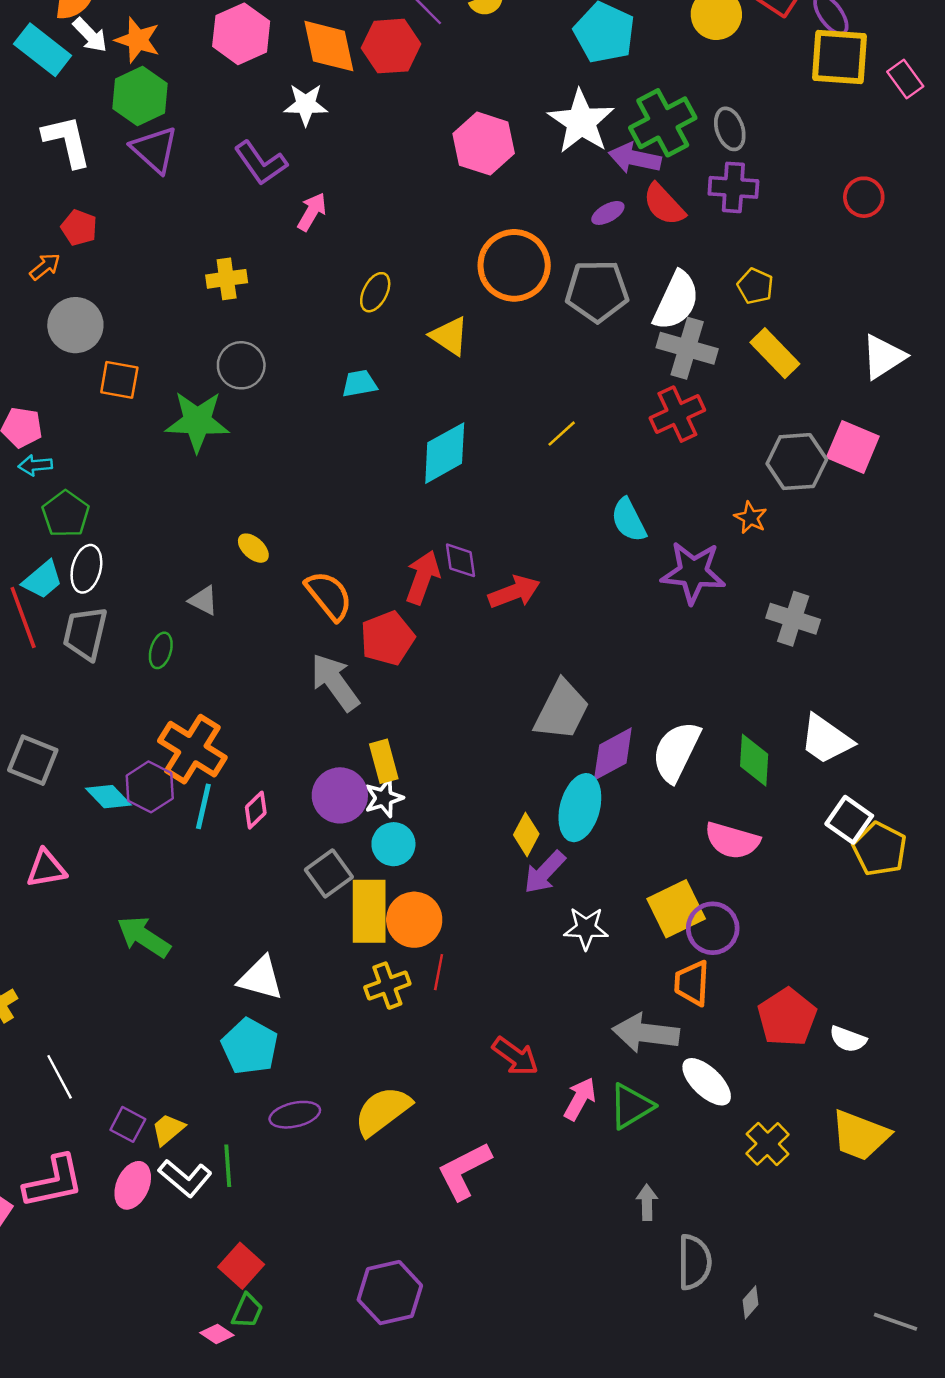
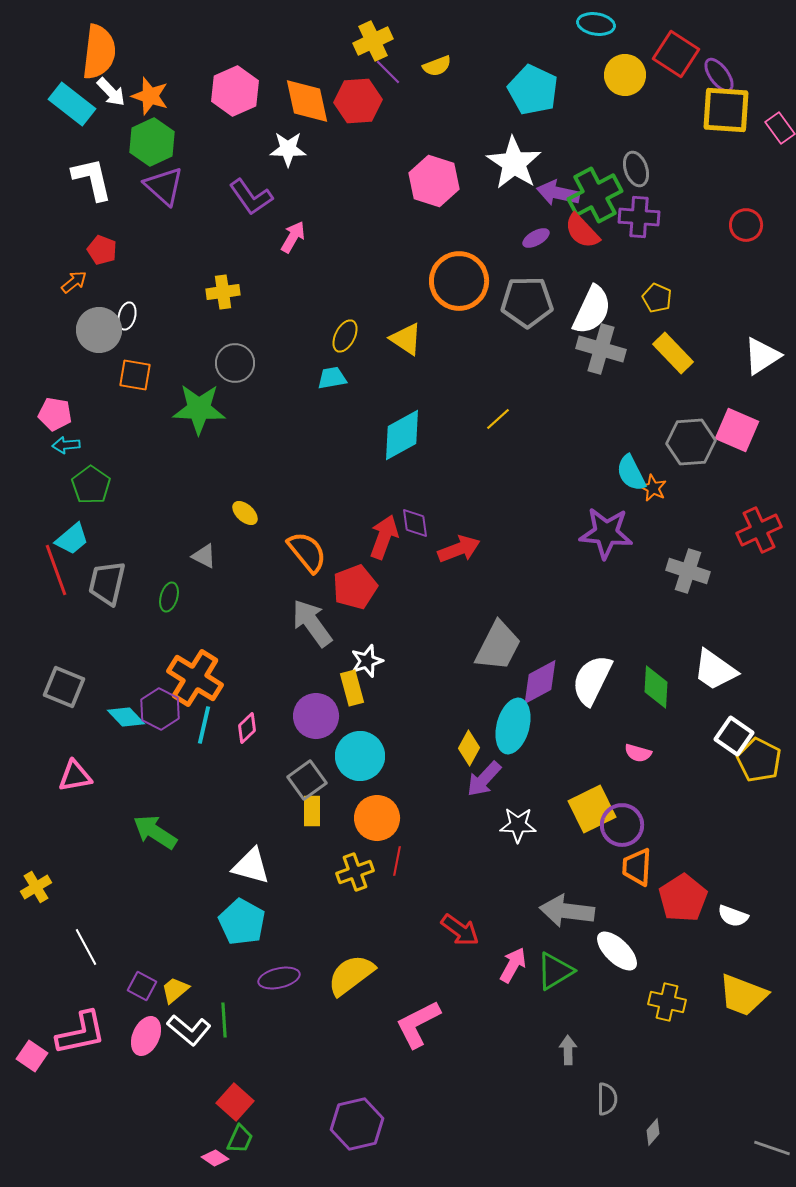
green cross: (663, 123) -> (595, 195), moved
yellow ellipse: (375, 292) -> (345, 336), moved
red cross: (677, 414) -> (759, 530), moved
cyan semicircle: (629, 520) -> (631, 473), moved
white ellipse: (86, 569) -> (127, 316), moved, size x0.7
white star: (384, 798) -> (367, 661), moved
pink semicircle: (732, 841) -> (638, 753), size x0.6
cyan circle: (393, 844) -> (360, 756), size x1.4
yellow rectangle: (369, 911) -> (312, 811), moved, size x0.6
orange trapezoid: (692, 983) -> (637, 867), moved
yellow cross: (768, 1144) -> (667, 1002), turned -33
gray semicircle: (694, 1262) -> (607, 1099), size x0.7

